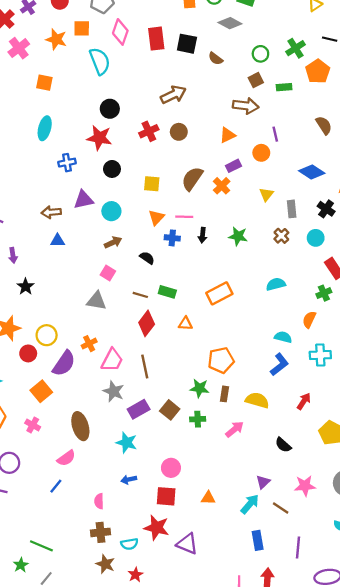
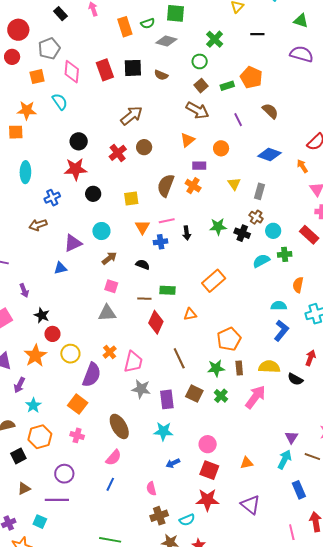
orange star: (56, 39) -> (27, 110), moved
green cross: (295, 48) -> (215, 39), moved
cyan semicircle: (100, 61) -> (60, 102), size x0.7
orange pentagon: (318, 71) -> (251, 77), moved
brown arrow: (246, 106) -> (197, 110), turned 35
purple line: (275, 134) -> (238, 120), moved
purple rectangle: (233, 166) -> (199, 166), turned 40
purple triangle: (84, 200) -> (73, 243), moved
gray rectangle: (292, 209) -> (259, 191), turned 35
black cross: (326, 209) -> (242, 233), moved
brown arrow: (51, 212) -> (38, 225), moved
cyan circle: (316, 238) -> (273, 231), moved
green cross: (324, 293) -> (285, 254), moved, turned 32
red circle: (28, 353) -> (52, 334), moved
brown line: (145, 366) -> (179, 358), moved
purple rectangle: (139, 409) -> (167, 399), turned -54
green cross: (198, 419) -> (221, 396), turned -32
pink arrow: (235, 429) -> (255, 397), size x1.4
black semicircle: (283, 445) -> (295, 379), moved
red square: (166, 496) -> (209, 470), turned 30
purple triangle: (187, 544) -> (251, 505), moved, turned 30

